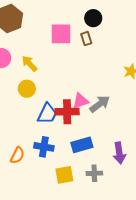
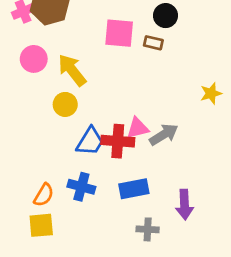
brown rectangle: (86, 39) -> (153, 43), turned -64
yellow arrow: (30, 64) -> (72, 70), size x1.4
yellow square: (64, 175) -> (41, 225), moved

